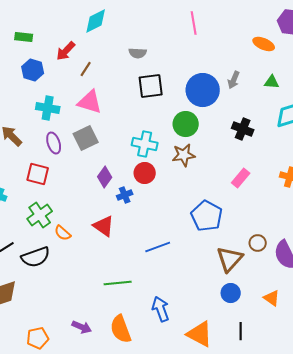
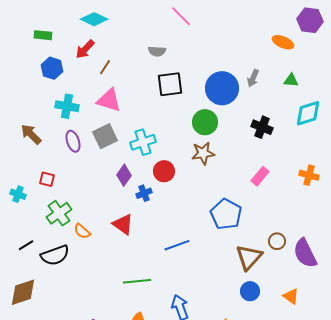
cyan diamond: (96, 21) -> (94, 19), moved, turned 52
pink line: (194, 23) -> (181, 16), moved, turned -35
cyan cross: (145, 144) -> (143, 142), moved, turned -30
red square: (38, 174) -> (47, 179), moved, size x0.7

